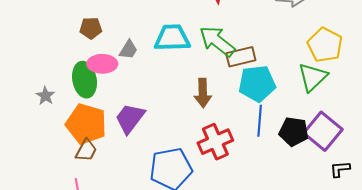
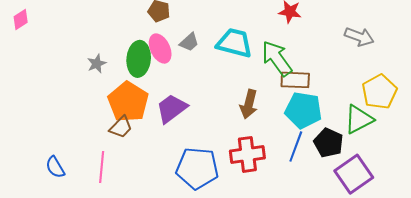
pink ellipse: (102, 64) -> (160, 49), turned 48
black pentagon: (294, 132) -> (329, 143), moved

